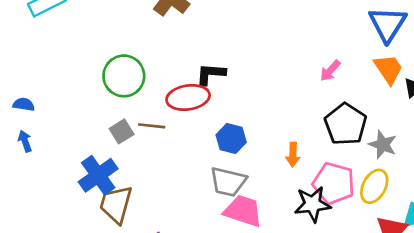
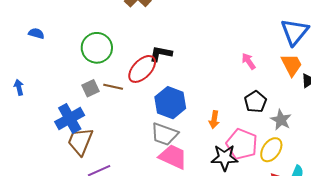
pink arrow: (330, 71) -> (249, 61), turned 96
red ellipse: (188, 97) -> (142, 69), turned -44
blue semicircle: (24, 104) -> (36, 33), moved
black pentagon: (346, 124) -> (255, 102), size x0.7
blue hexagon: (231, 139) -> (170, 103), size x1.4

